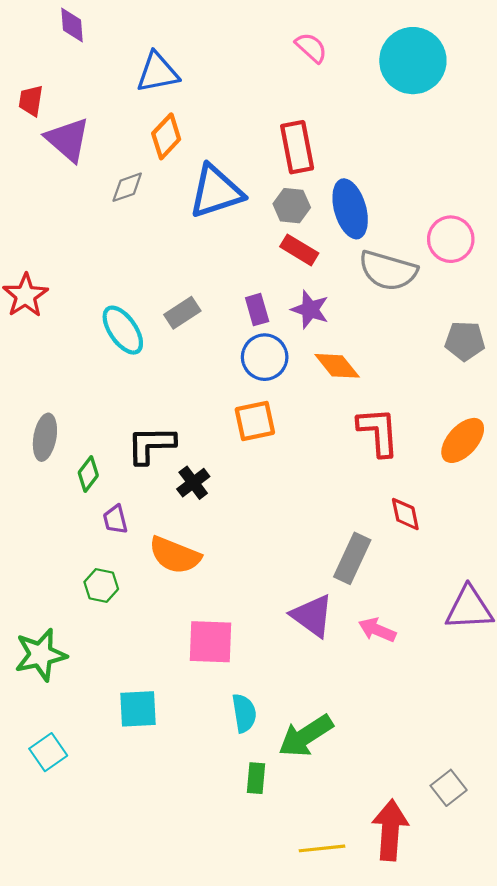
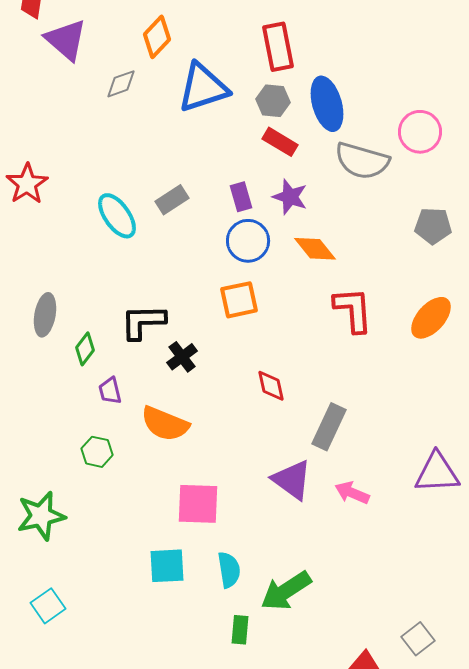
red diamond: (405, 514) -> (271, 386), moved
cyan square: (138, 709) -> (167, 566), moved

